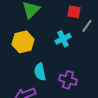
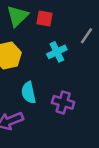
red square: (74, 12) -> (45, 19), moved

